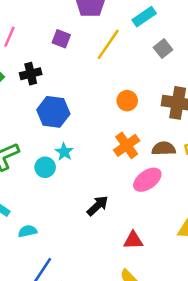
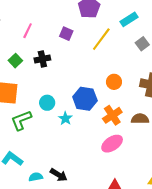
blue hexagon: (53, 112) -> (85, 99), moved
cyan circle: (45, 167) -> (47, 103), moved
pink ellipse: (147, 180) -> (112, 144), moved
black arrow: (98, 206) -> (59, 175), moved, turned 72

